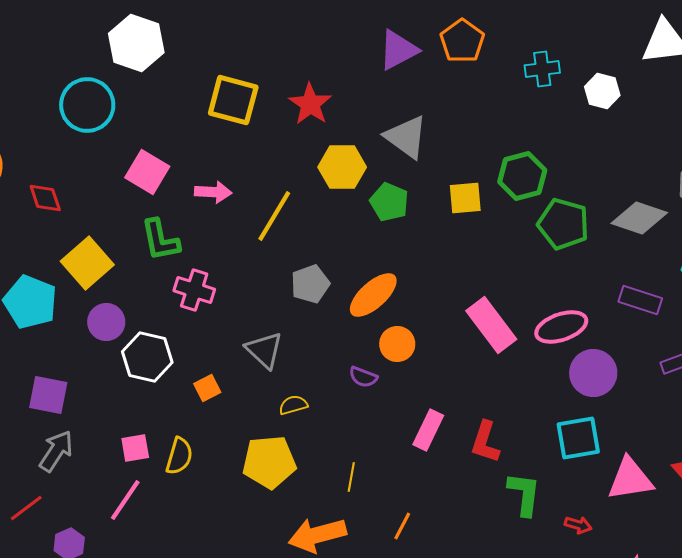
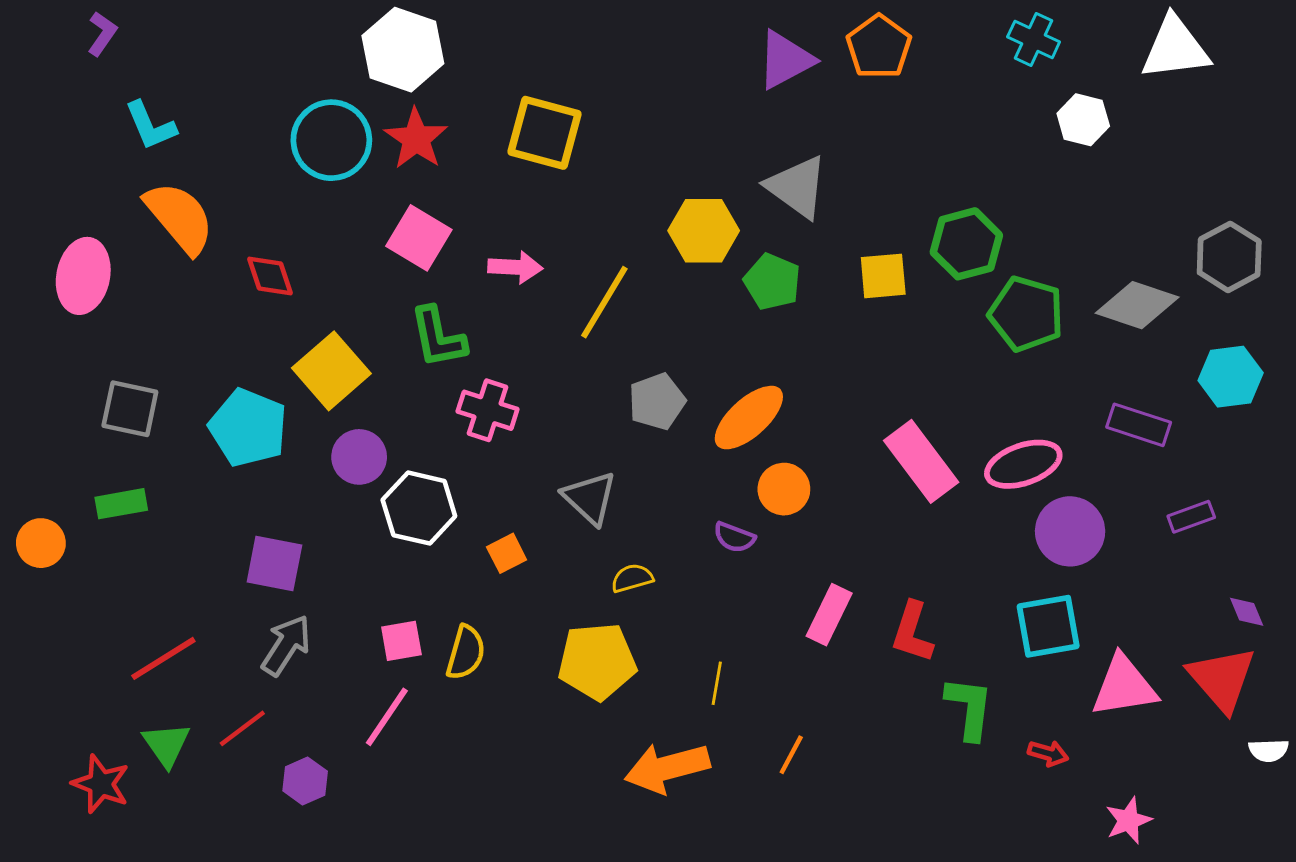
cyan cross: (542, 69) -> (1034, 39), moved, turned 32
red star: (310, 104) -> (416, 139), moved

